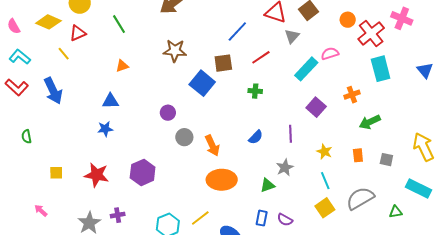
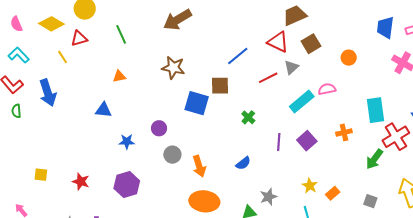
red cross: (371, 33) -> (396, 137), moved
red line: (261, 57) -> (268, 78), moved
blue square: (202, 83) -> (197, 103), turned -30
green cross: (255, 91) -> (248, 117), turned 32
green arrow: (370, 122) -> (374, 159), moved, turned -35
blue star: (105, 129) -> (127, 142), moved
purple line: (291, 134) -> (279, 142), moved
green semicircle: (27, 137) -> (16, 111), moved
orange rectangle: (358, 155) -> (333, 193), moved, turned 48
red star: (97, 175) -> (81, 182), size x0.7

